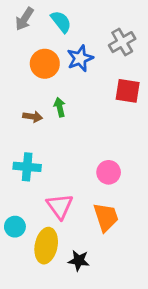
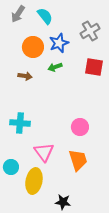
green arrow: (60, 107) -> (55, 67), moved, turned -96
brown arrow: (33, 117) -> (25, 76), moved
black star: (79, 261) -> (63, 202), moved

